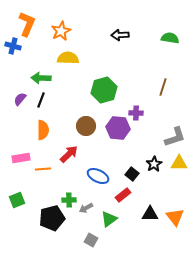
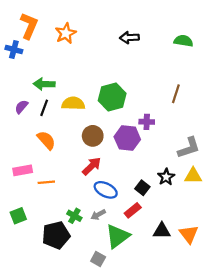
yellow semicircle: (68, 58) -> (73, 103), moved
orange semicircle: (43, 130) -> (46, 140), turned -42
red arrow: (69, 154) -> (92, 166), moved
green cross: (69, 200) -> (74, 216), turned 32
gray arrow: (86, 208) -> (98, 215), moved
green triangle: (109, 219) -> (118, 236), size x1.4

